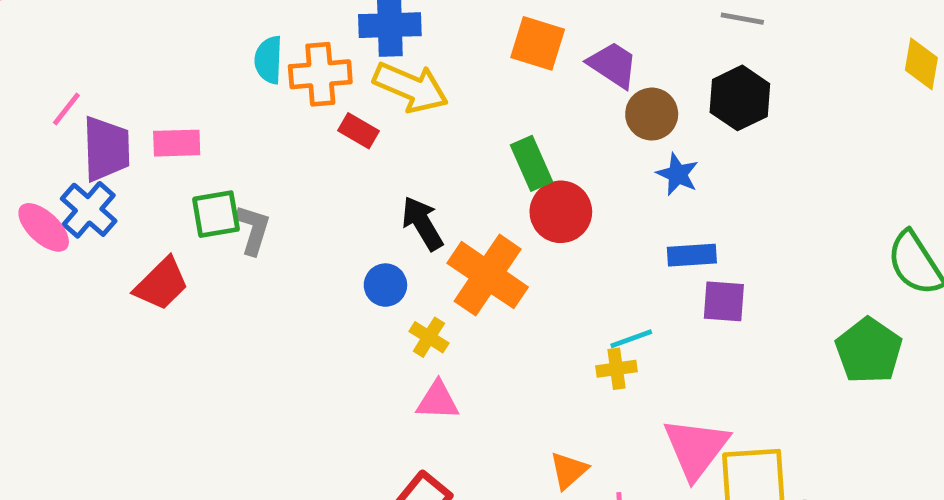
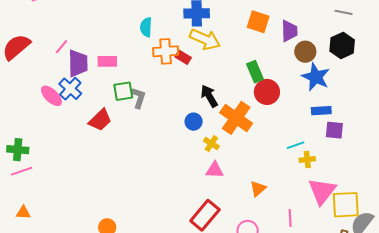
purple trapezoid: (613, 65) -> (289, 31), turned 55
orange cross: (320, 74) -> (166, 51), moved
blue star: (678, 174) -> (316, 77), size x1.6
yellow cross: (616, 369) -> (307, 159), moved
orange triangle: (569, 470) -> (258, 189), moved

